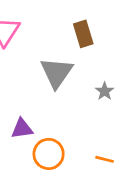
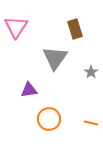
purple triangle: (22, 129) -> (29, 90), moved

